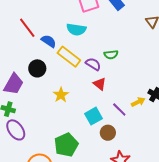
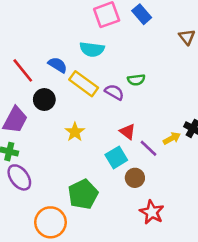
red line: (27, 28) -> (23, 70), moved
red triangle: (100, 84) -> (128, 132), moved

